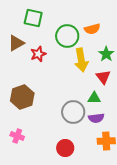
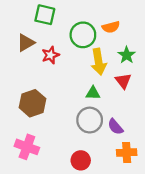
green triangle: (94, 98) -> (93, 93), moved
purple semicircle: (96, 118) -> (115, 127), turned 56
pink cross: (17, 136) -> (27, 147), size x1.5

